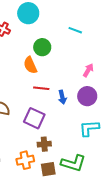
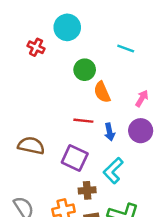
orange semicircle: (30, 65) -> (102, 92), moved
cyan L-shape: (89, 128) -> (113, 171), moved, turned -40

